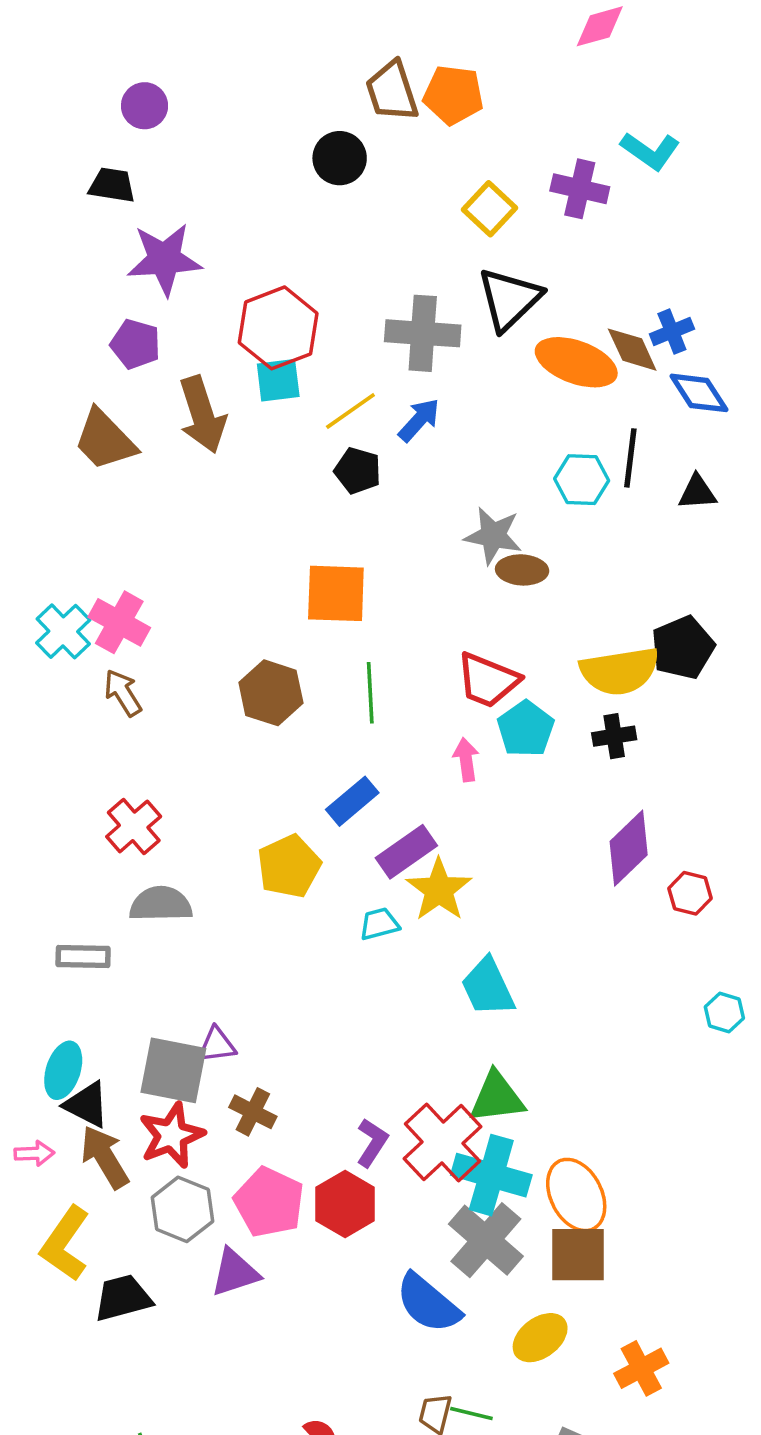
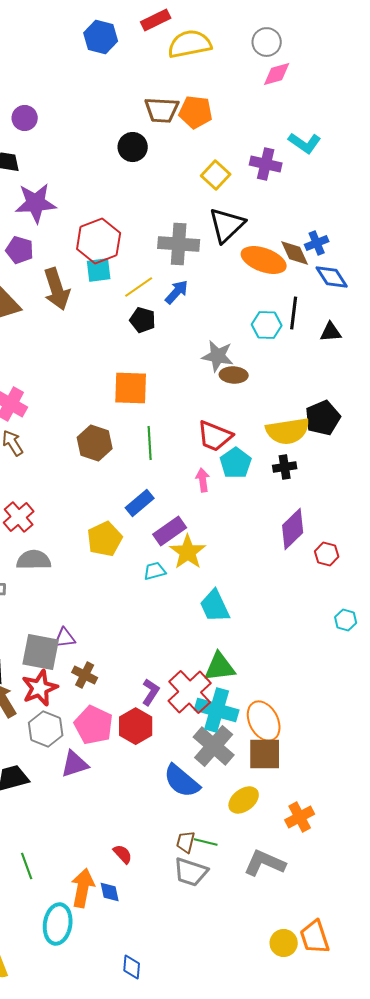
brown trapezoid: (392, 91) -> (162, 110), turned -69

